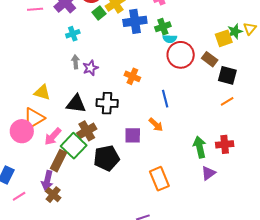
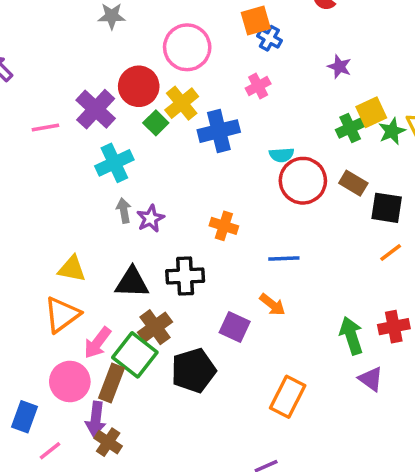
green cross: (163, 27) -> (350, 128), moved
cyan cross: (73, 34) -> (114, 163), size x1.5
yellow square: (224, 38) -> (371, 112), moved
blue line: (165, 99) -> (284, 259), turned -72
pink circle: (22, 131) -> (70, 382), moved
purple square: (133, 135) -> (235, 327), turned 30
purple triangle: (208, 173) -> (371, 379), turned -42
orange rectangle: (159, 179) -> (288, 397), turned 55

